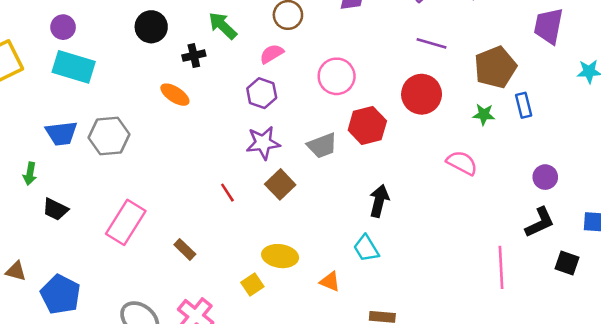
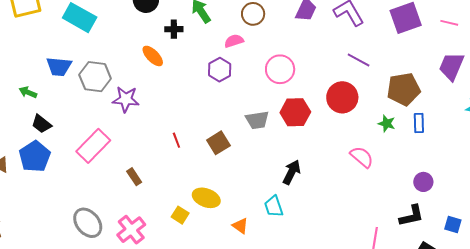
purple star: (263, 143) -> (126, 99), moved
green arrow: (30, 174) -> (28, 92), turned 90
yellow square: (252, 285) -> (180, 215), turned -36
blue pentagon: (60, 294) -> (35, 156), moved

